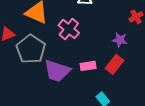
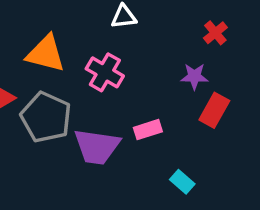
red rectangle: (114, 64) -> (214, 110), moved

